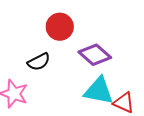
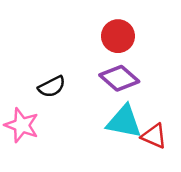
red circle: (60, 27) -> (118, 36), moved

